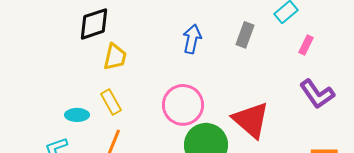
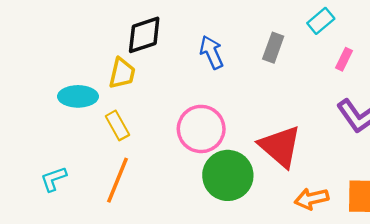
black diamond: (94, 24) -> (144, 35), moved
blue arrow: (192, 39) -> (212, 52), turned -36
cyan ellipse: (77, 115) -> (78, 96), moved, size x1.4

